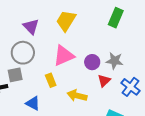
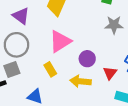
gray star: (115, 61) -> (114, 25), moved
purple circle: (92, 62) -> (87, 59), moved
red triangle: (104, 81) -> (110, 73), moved

